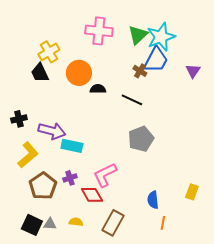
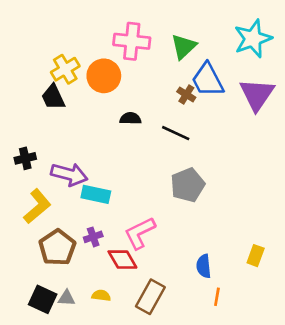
cyan star: (161, 37) -> (253, 39), moved
blue trapezoid: (156, 60) -> (208, 80), turned 124
purple triangle: (193, 71) -> (257, 94), size x1.8
orange circle: (79, 73) -> (104, 76), moved

